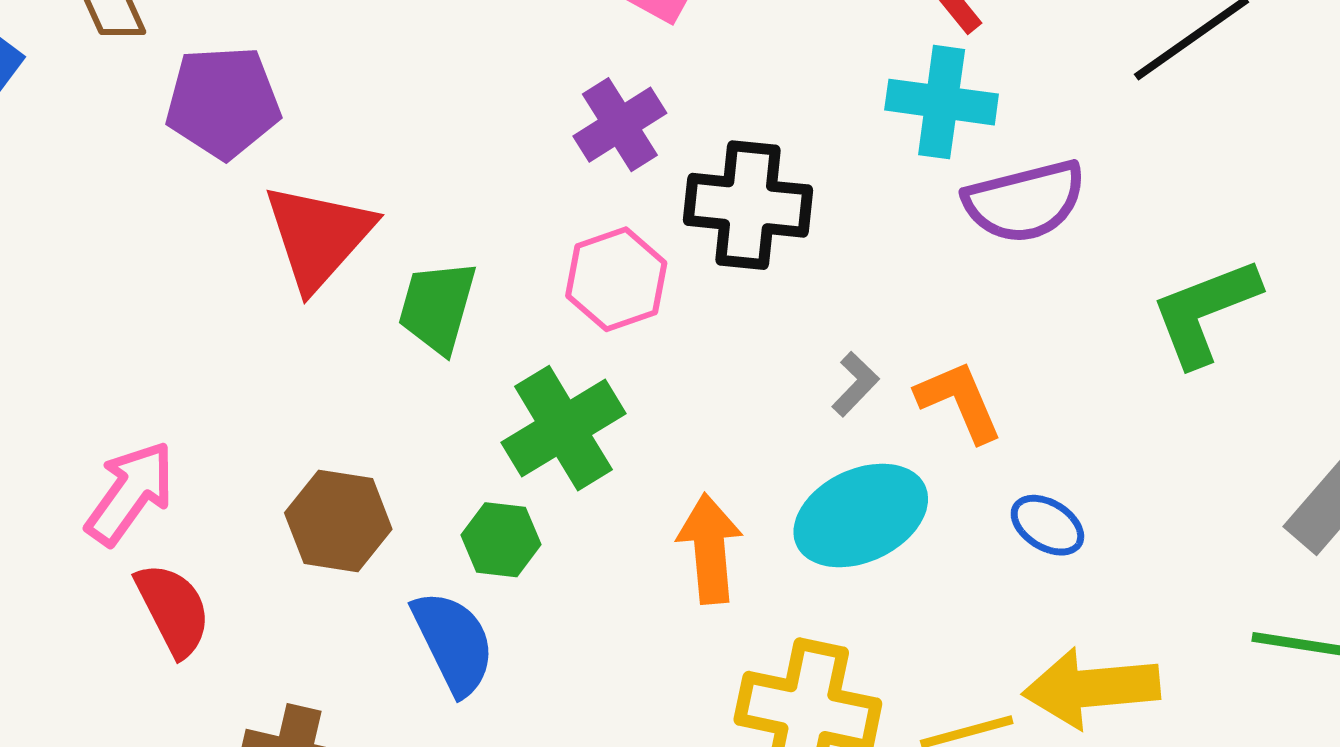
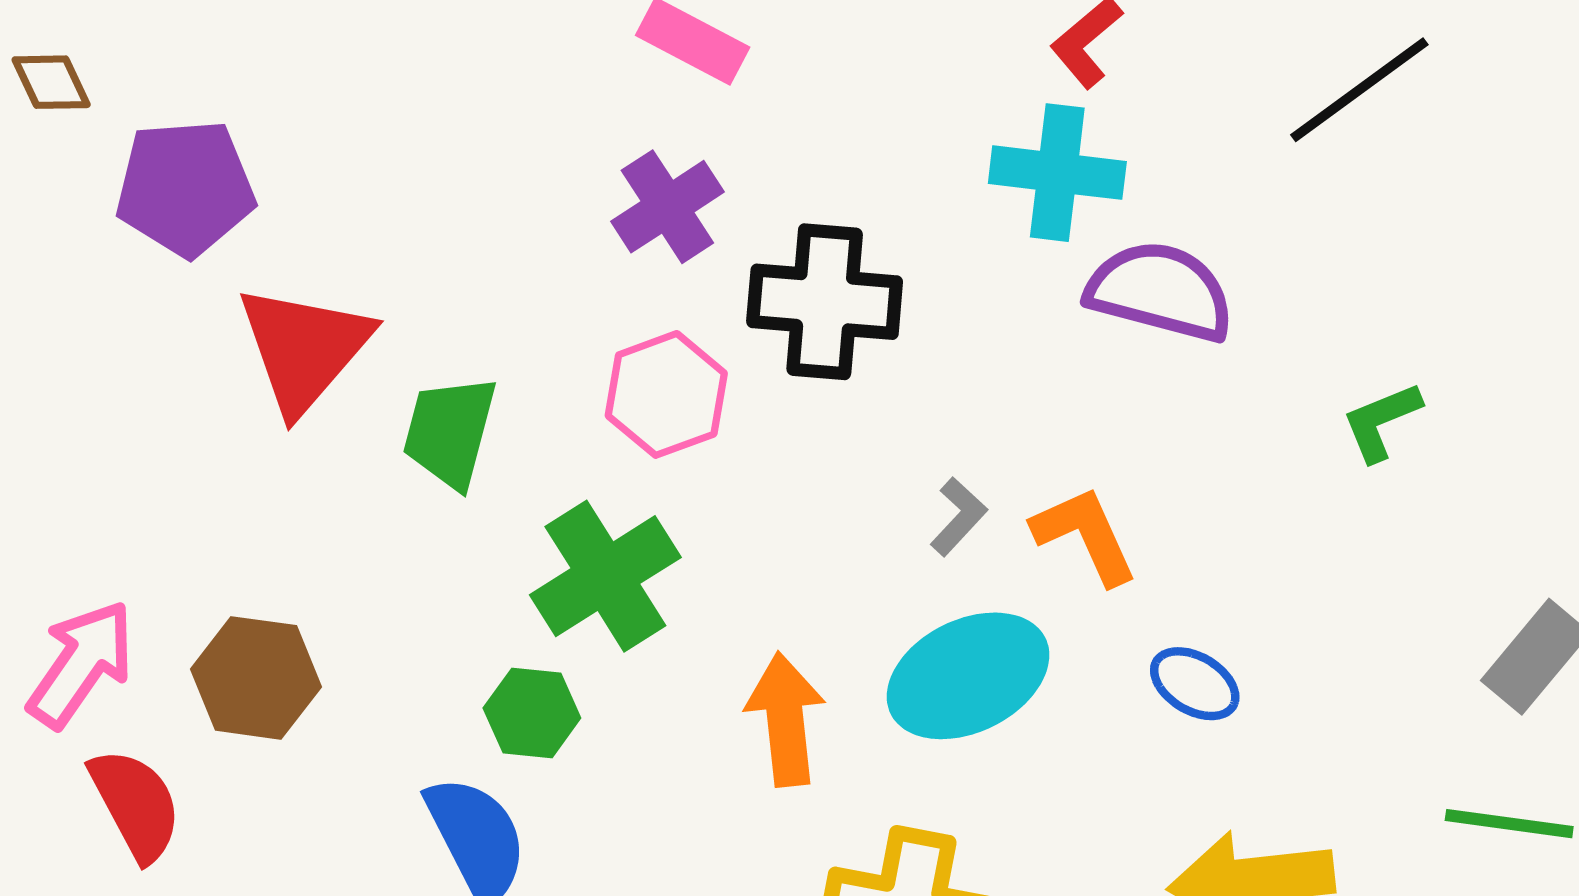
purple semicircle: (1025, 201) -> (1160, 291), turned -150
green L-shape: (1205, 312) -> (1381, 421), size x0.6
brown hexagon: (338, 521) -> (256, 678), moved

